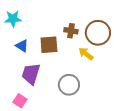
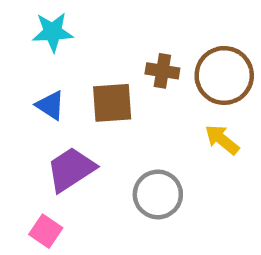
cyan star: (13, 19) -> (53, 32), moved
yellow arrow: (86, 54) -> (222, 140), moved
purple trapezoid: (31, 74) -> (71, 169), turned 40

